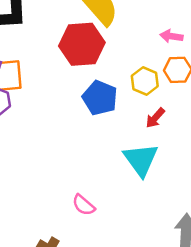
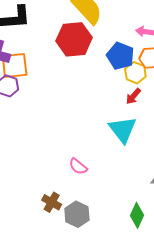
yellow hexagon: (145, 81) -> (135, 73), moved
blue pentagon: (100, 98) -> (120, 56), moved

